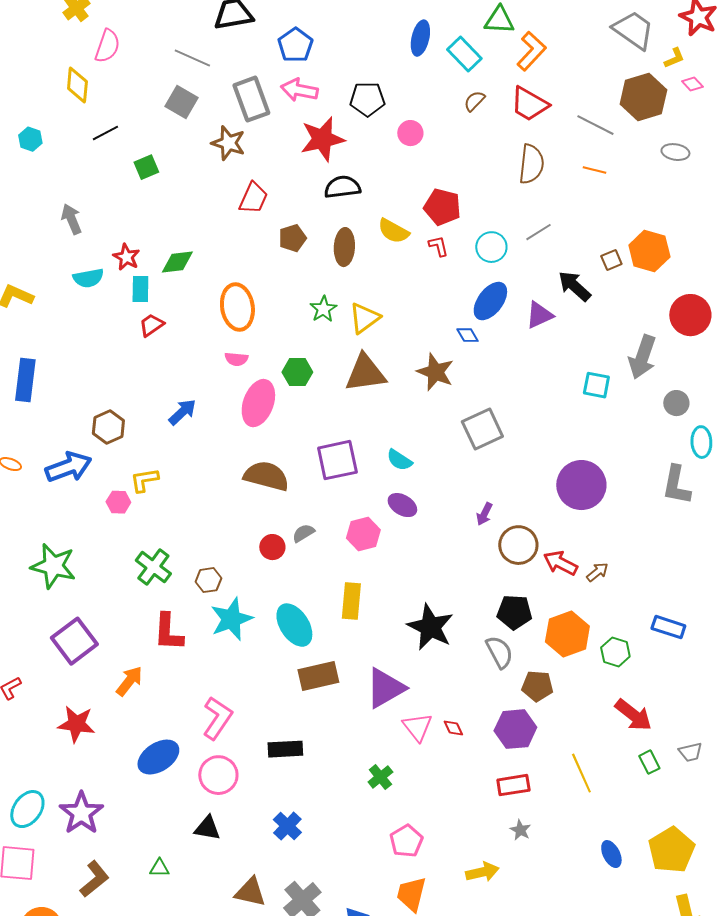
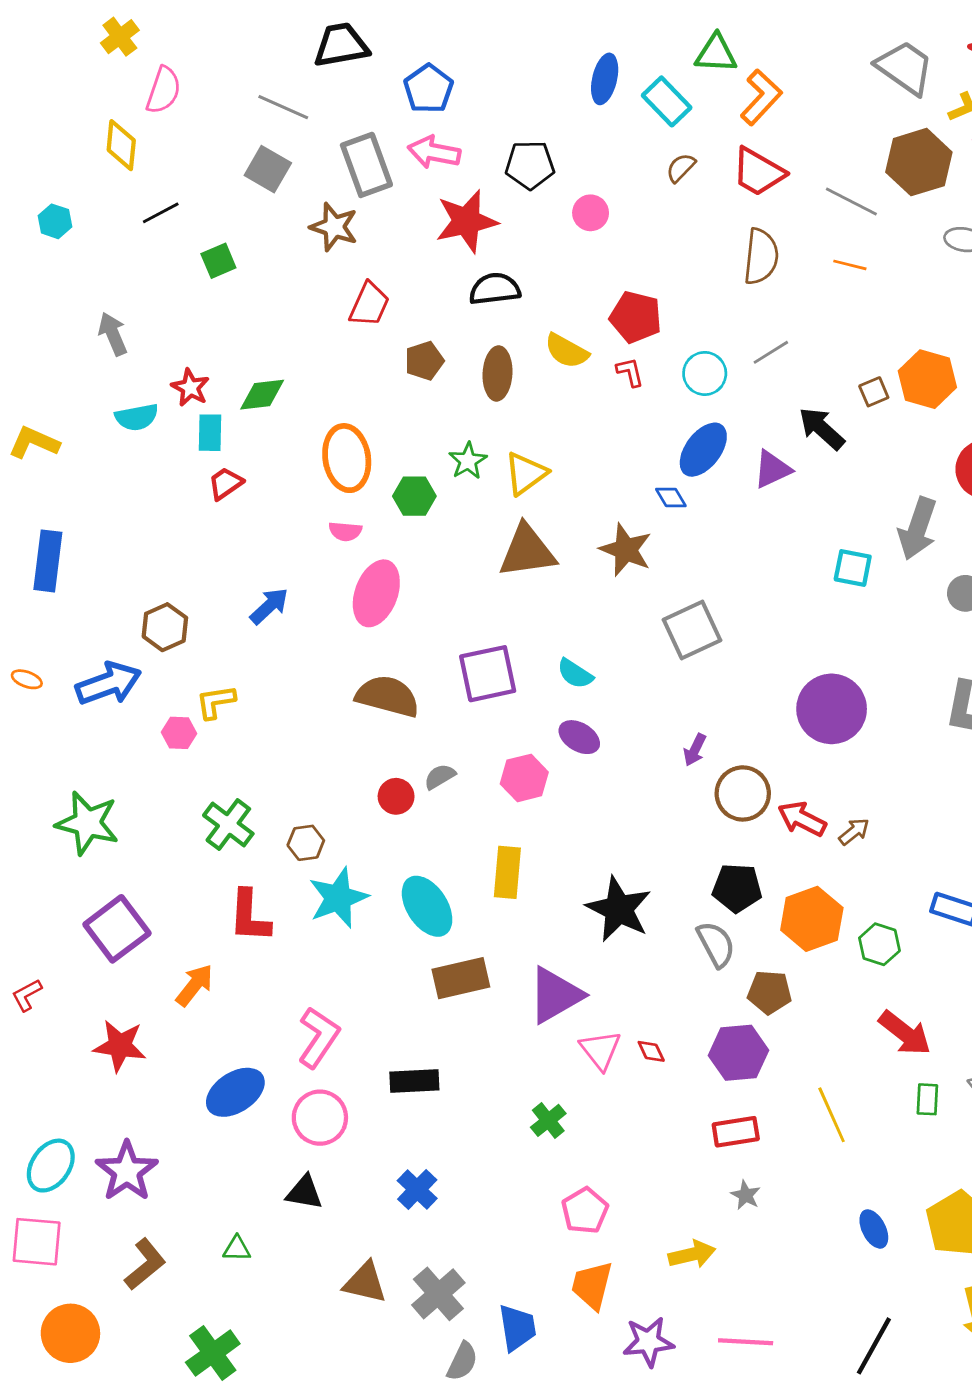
green hexagon: (297, 372) -> (414, 496), moved
green rectangle: (649, 762) -> (927, 1099), turned 30

